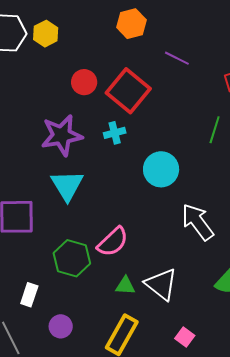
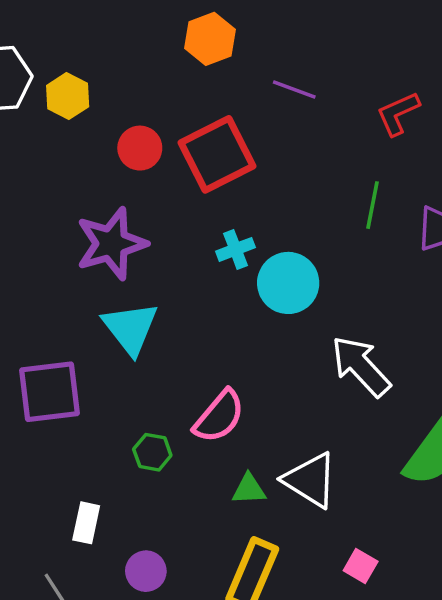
yellow hexagon: (46, 34) -> (68, 96), moved
red square: (128, 91) -> (217, 154), turned 30
cyan cross: (115, 133) -> (235, 249), moved
green hexagon: (72, 258) -> (152, 452), size x0.6

